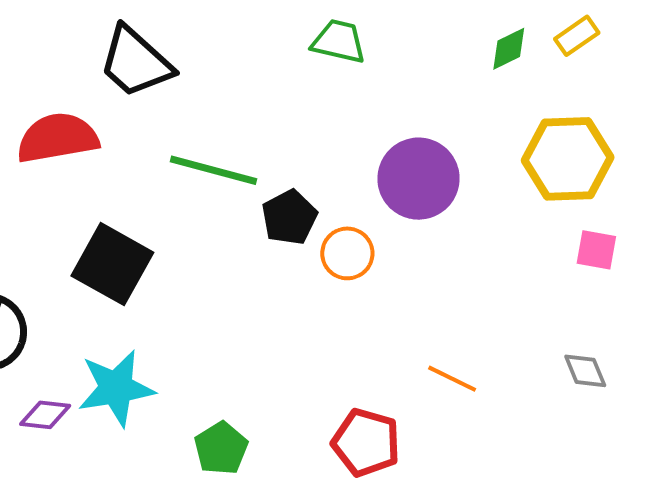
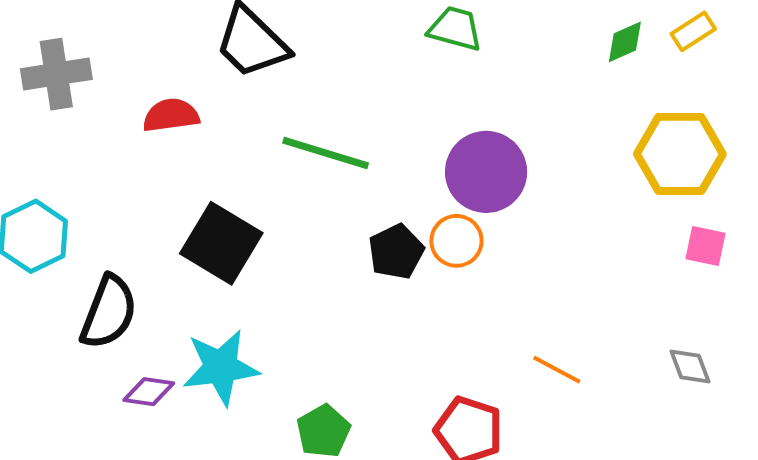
red semicircle: (58, 138) -> (171, 115), size x0.7
purple circle: (418, 179) -> (486, 172), moved
black pentagon: (289, 217) -> (396, 252), moved

